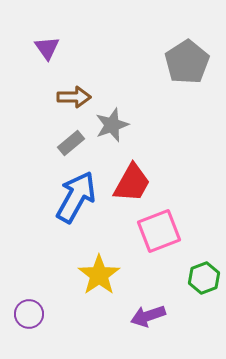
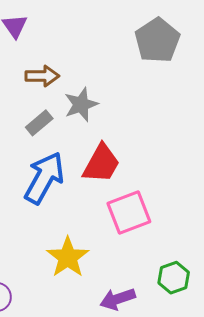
green hexagon: (204, 278) -> (174, 278), moved

